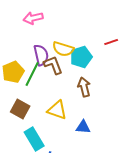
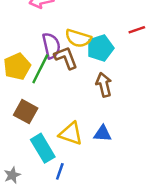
yellow triangle: (57, 110) -> (71, 134), moved

